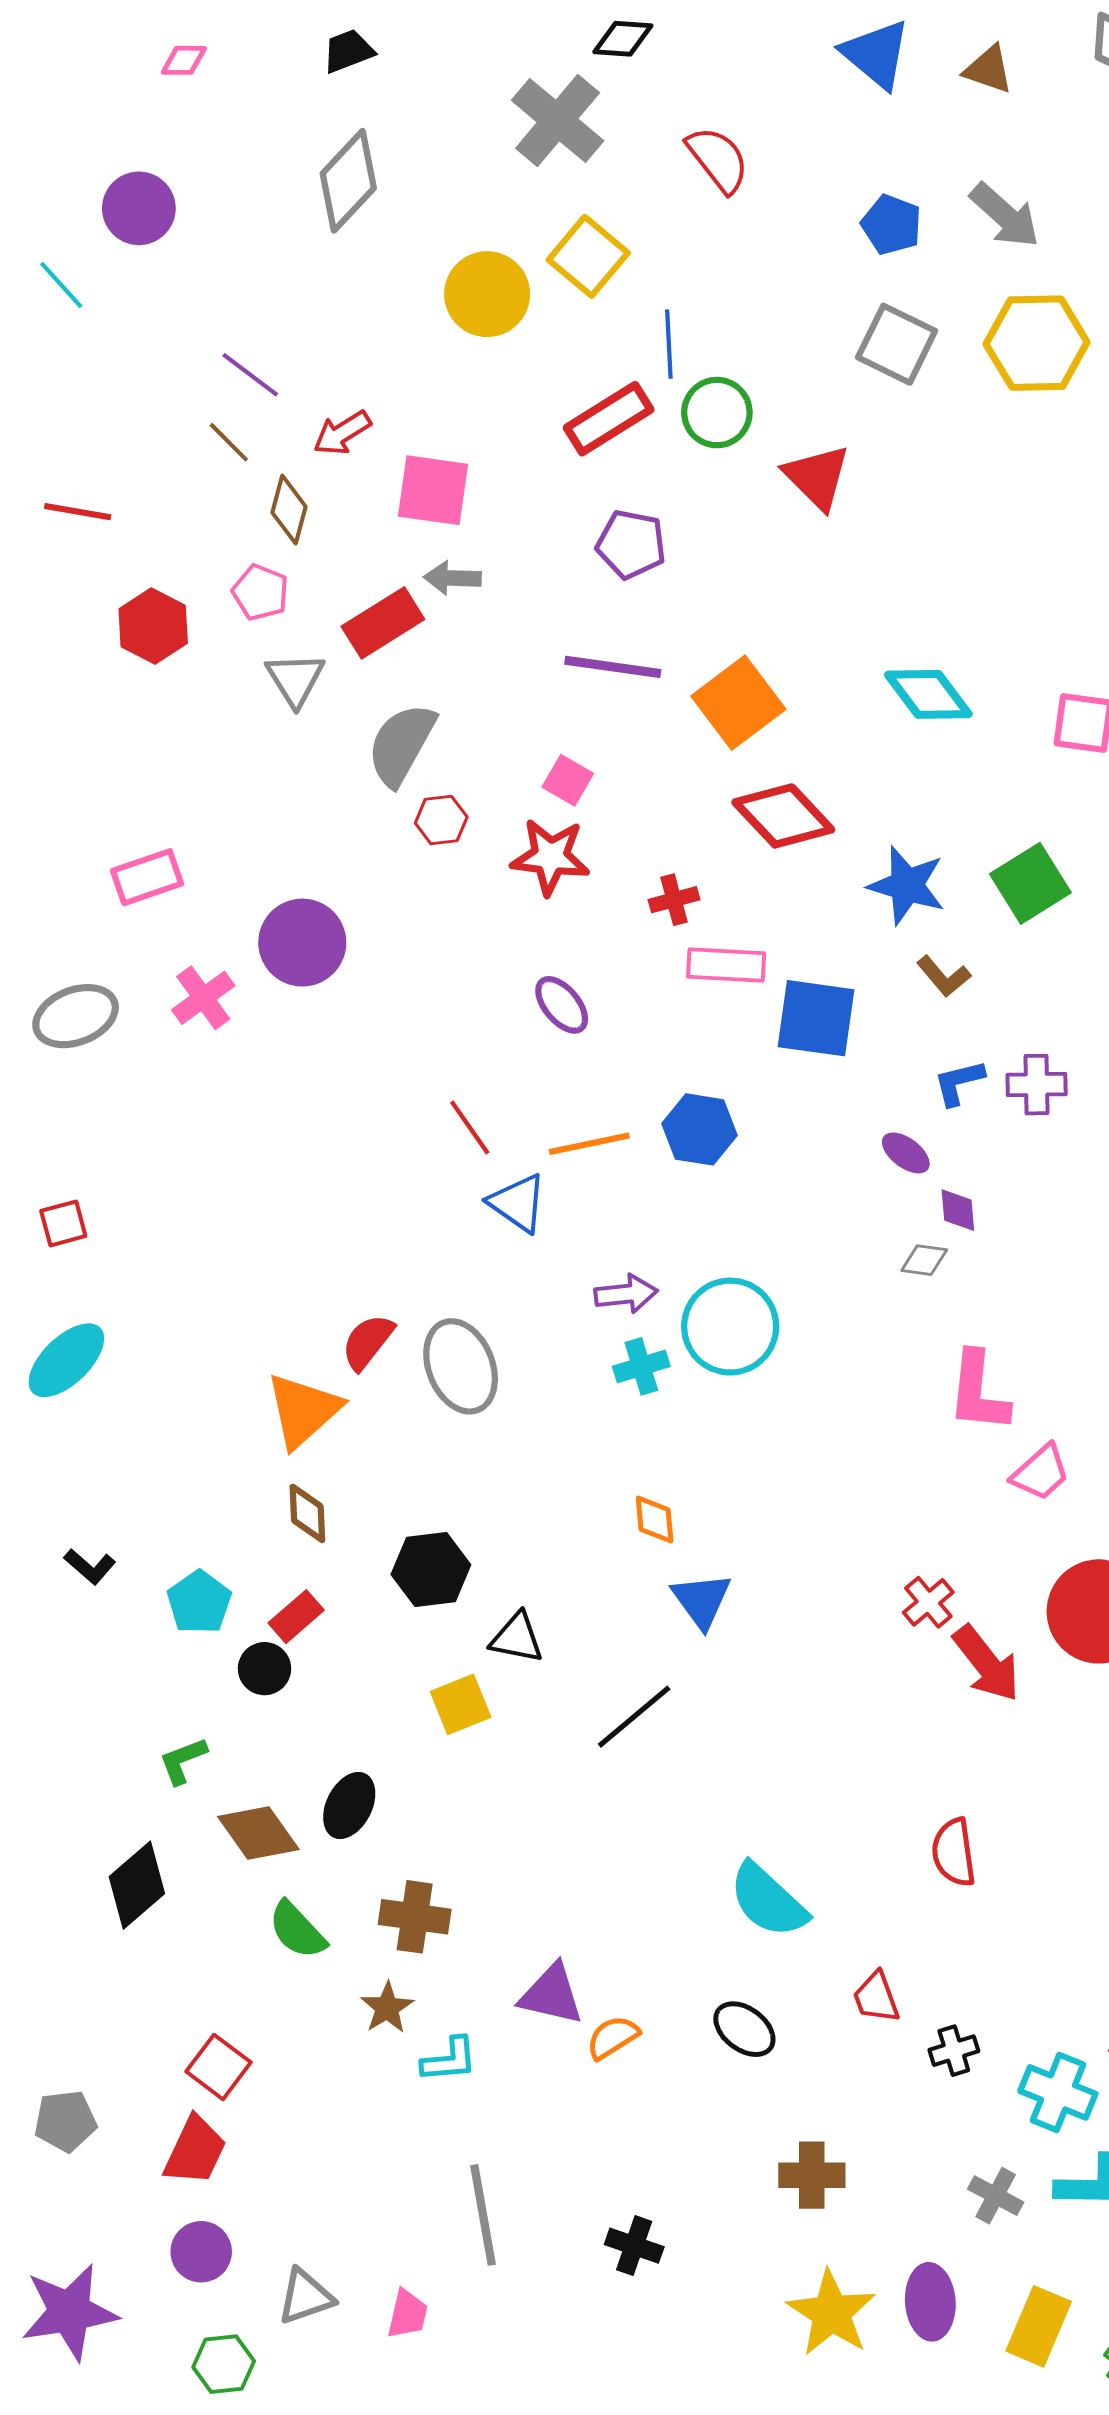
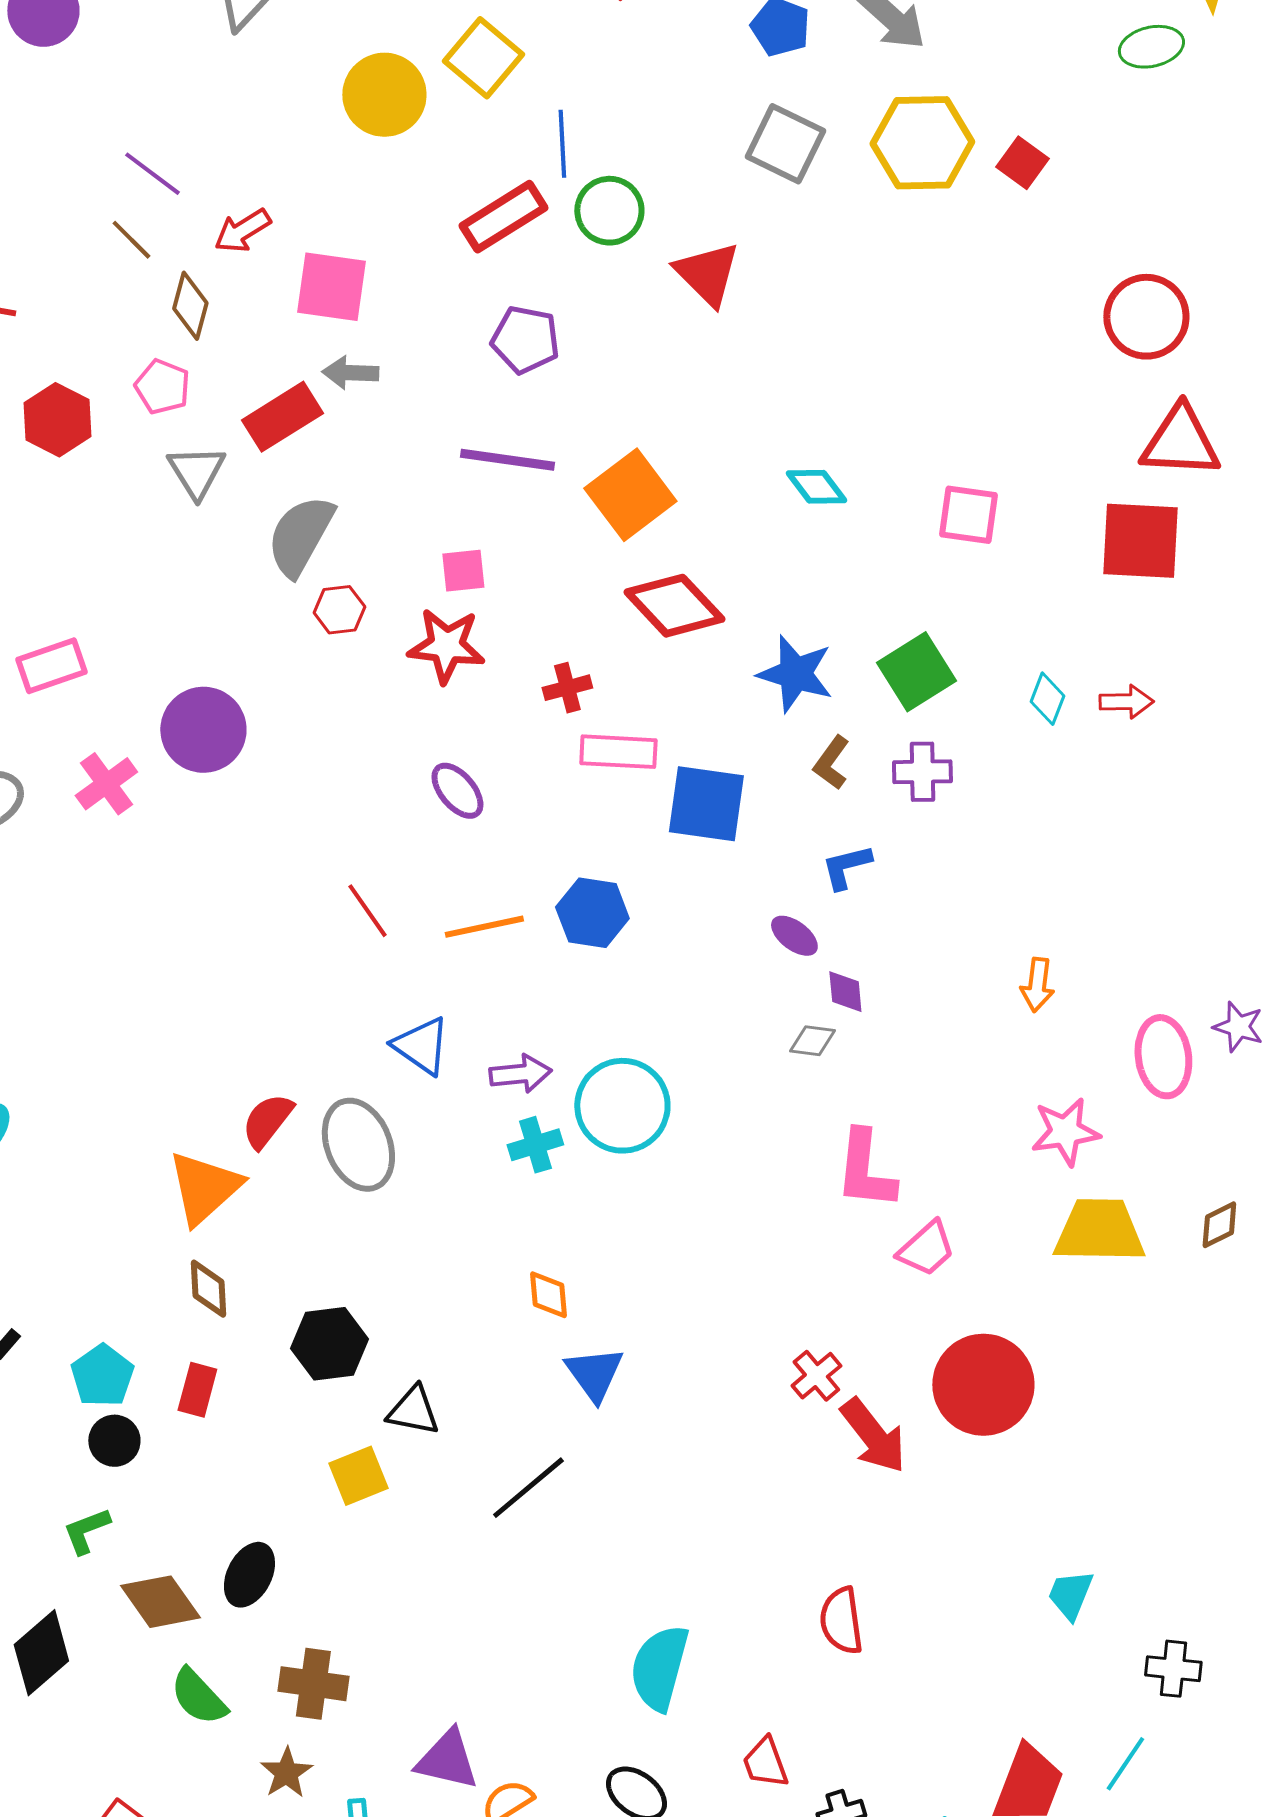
cyan diamond: (928, 694) -> (816, 487), size x0.7
pink square: (568, 780) -> (463, 571), turned -36
brown L-shape: (944, 976) -> (831, 763), turned 76
purple cross: (1037, 1085) -> (922, 772), moved
blue triangle: (518, 1203) -> (421, 1046), moved
red rectangle: (296, 1617) -> (197, 1390), turned -34
black circle: (264, 1669) -> (114, 1441), moved
cyan semicircle: (768, 1900) -> (659, 1668), turned 62

